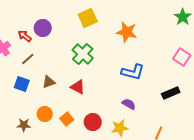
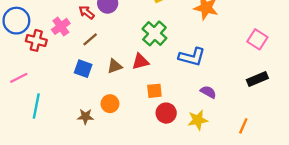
pink square: (182, 57) -> (257, 39), moved
blue L-shape: (133, 72) -> (192, 57), moved
red triangle: (78, 87) -> (140, 62), moved, turned -42
orange square: (67, 119) -> (154, 91), moved, turned 32

